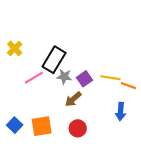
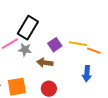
gray star: (64, 77) -> (25, 50), moved
brown arrow: (73, 99) -> (45, 63), turned 49

